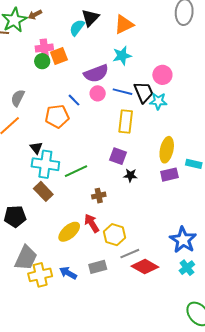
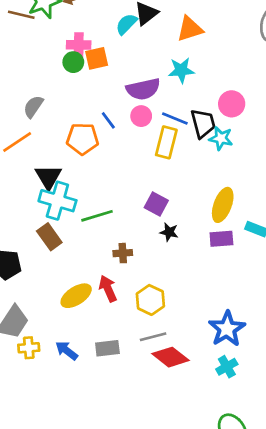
yellow rectangle: (126, 122) -> (166, 142), moved
black triangle: (36, 148) -> (48, 177), size x1.5
yellow hexagon: (114, 235) -> (150, 300), moved
yellow cross: (40, 275) -> (29, 348), size x0.7

